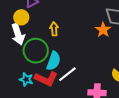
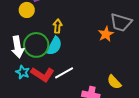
white arrow: (18, 34) -> (18, 47), moved
cyan semicircle: (54, 61) -> (54, 46), moved

